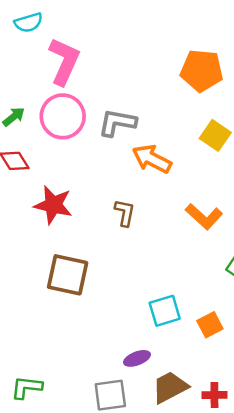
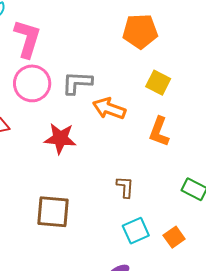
red star: (53, 205) -> (60, 138), moved
brown L-shape: (125, 213) -> (125, 187), moved
orange L-shape: (204, 216) -> (159, 132), moved, turned 76

